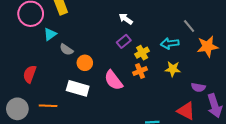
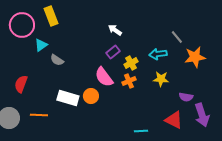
orange circle: (85, 63) -> (91, 96), moved
pink semicircle: (113, 80) -> (104, 77), moved

